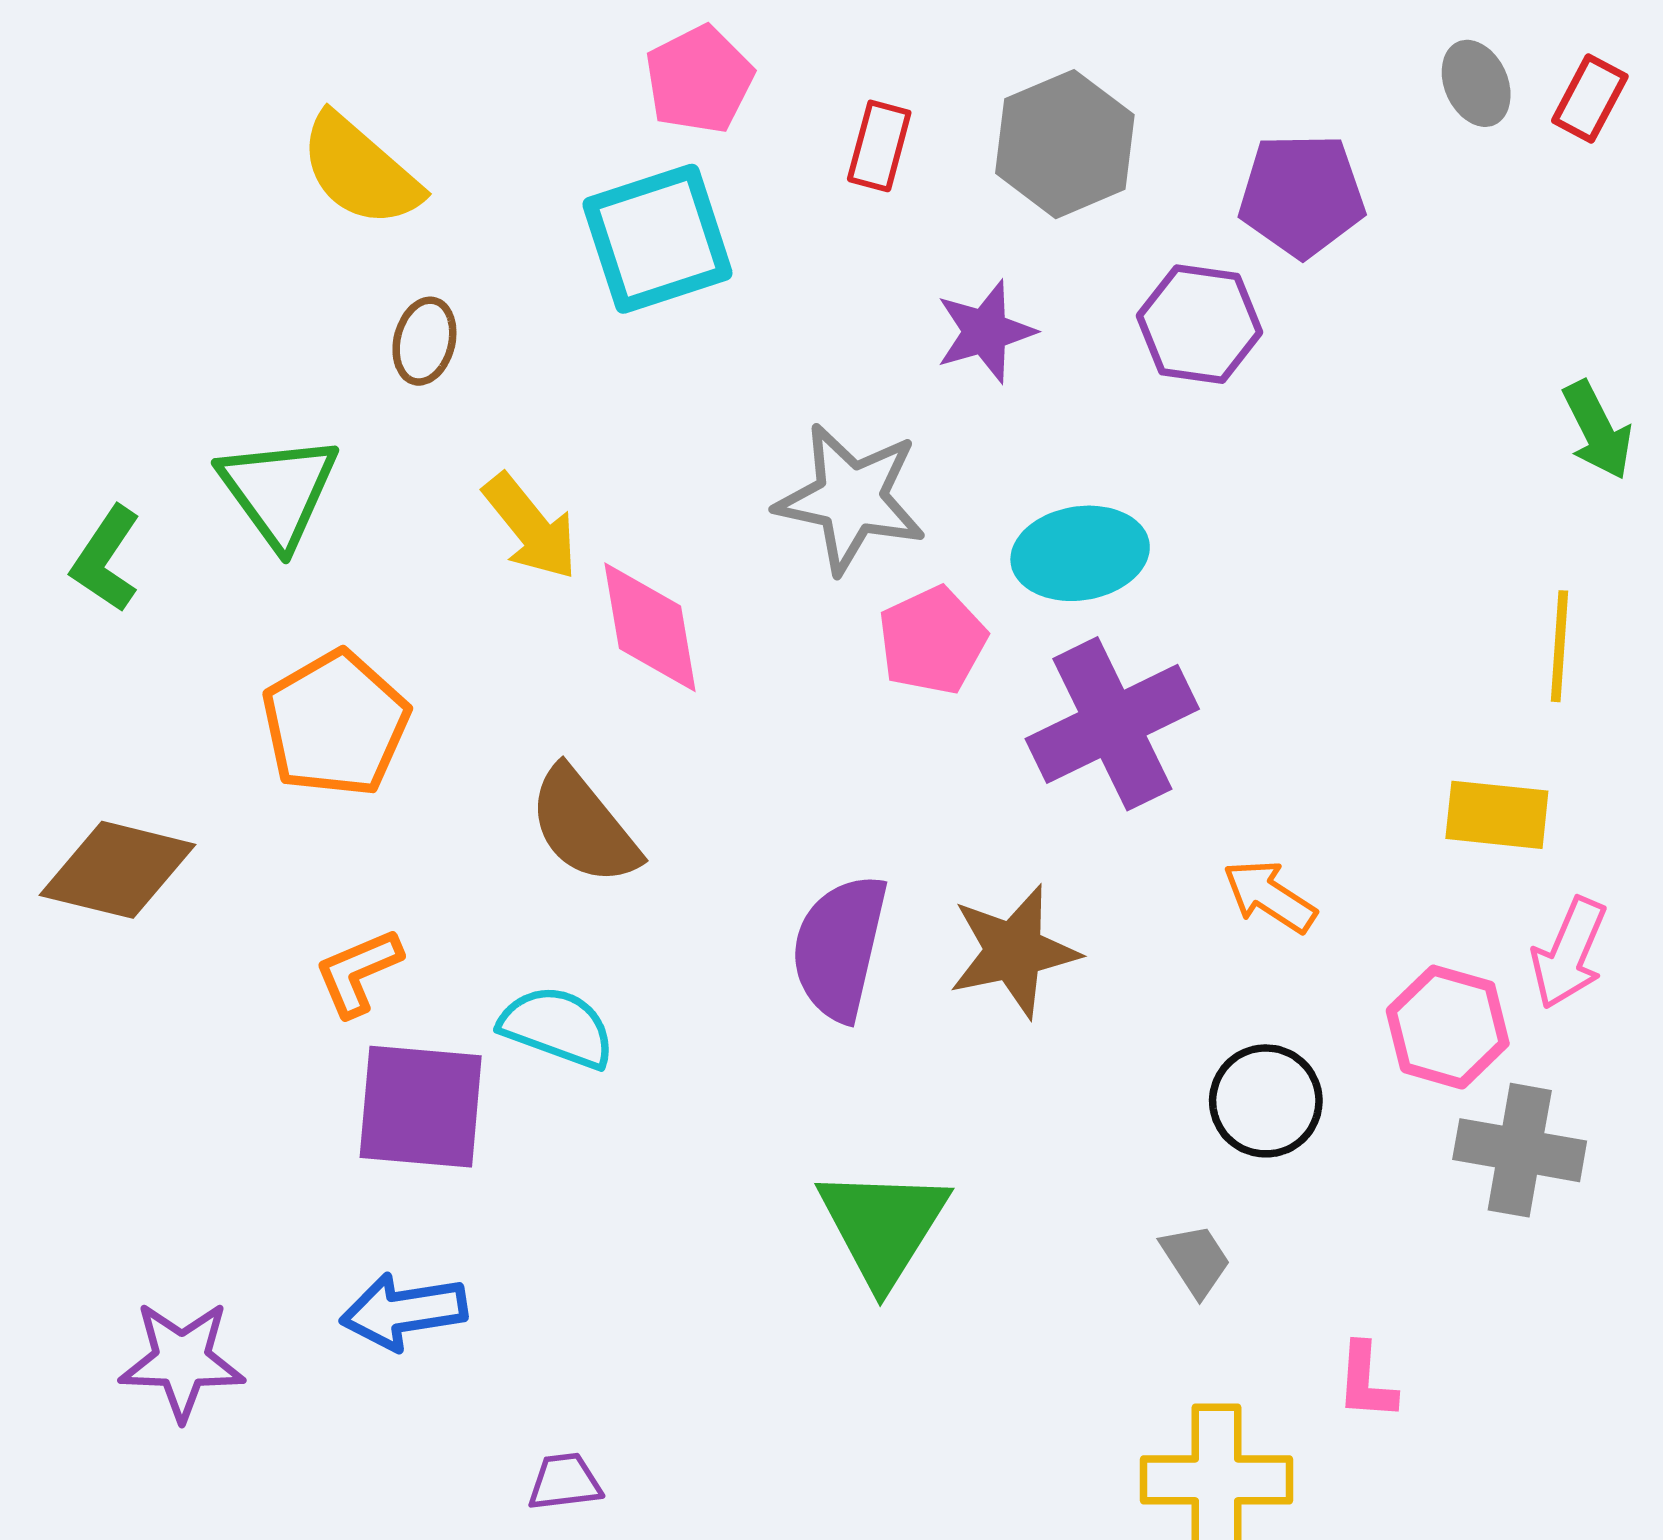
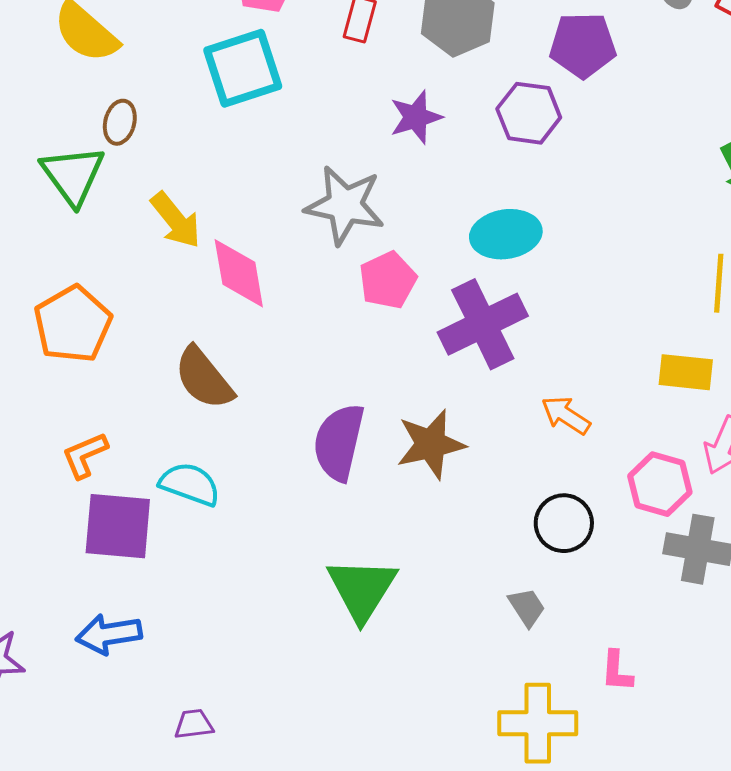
green triangle: (279, 491) -> (73, 175), moved
cyan ellipse: (1080, 553) -> (506, 234), moved

